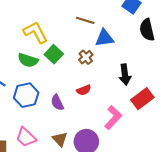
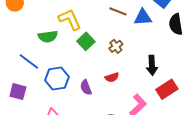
blue triangle: (104, 38) -> (143, 17), moved
green semicircle: (28, 60) -> (48, 36), moved, turned -30

